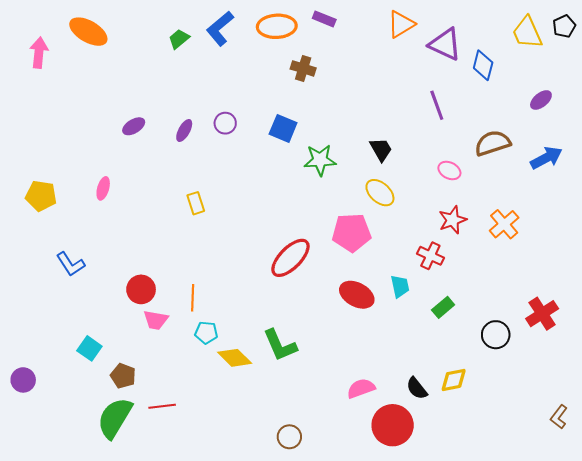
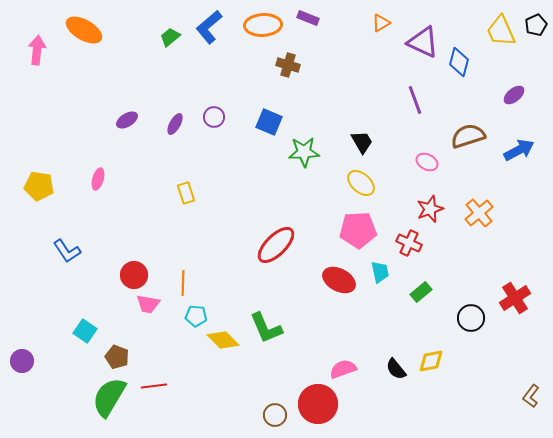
orange triangle: (401, 24) -> (381, 23), size x0.7
pink pentagon: (352, 233) -> (358, 230), moved
red circle: (393, 425) -> (318, 404), moved

